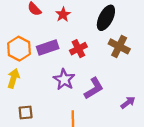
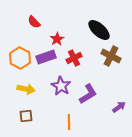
red star: (63, 15) -> (57, 39), moved
black ellipse: (106, 18) -> (99, 30), turned -75
yellow arrow: (13, 78) -> (26, 89), moved, turned 84

